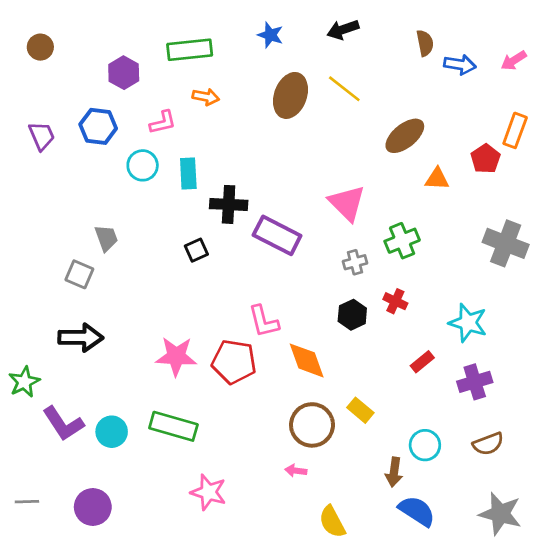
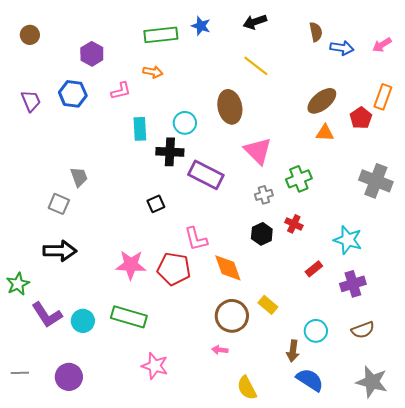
green rectangle: (190, 50) -> (161, 35), moved
brown ellipse: (290, 95) -> (230, 107), moved, turned -32
brown ellipse: (405, 136) -> (322, 101), moved
cyan circle: (143, 165) -> (185, 123), moved
black square: (196, 250) -> (156, 204), moved

